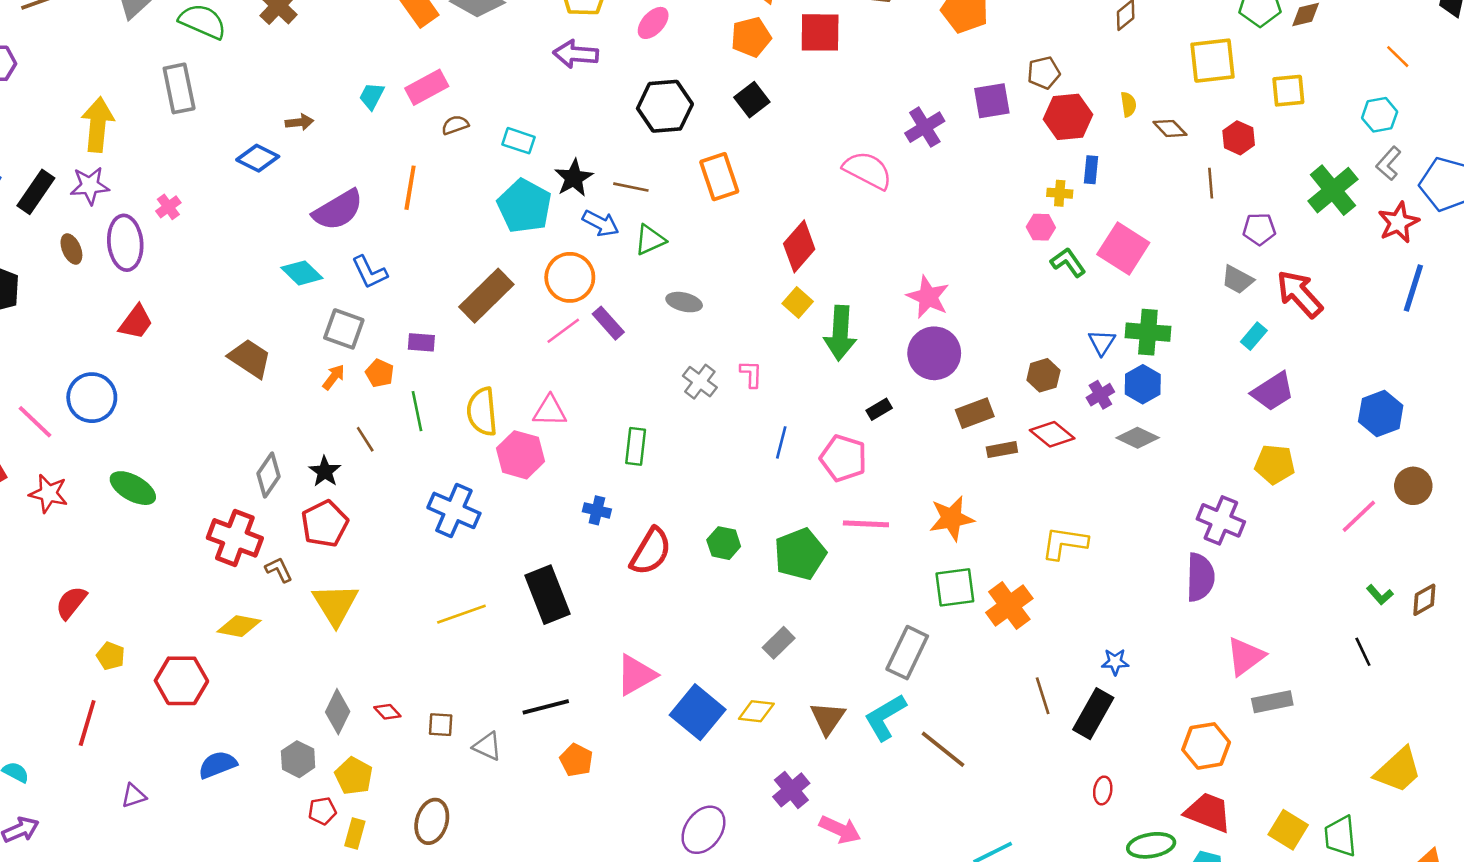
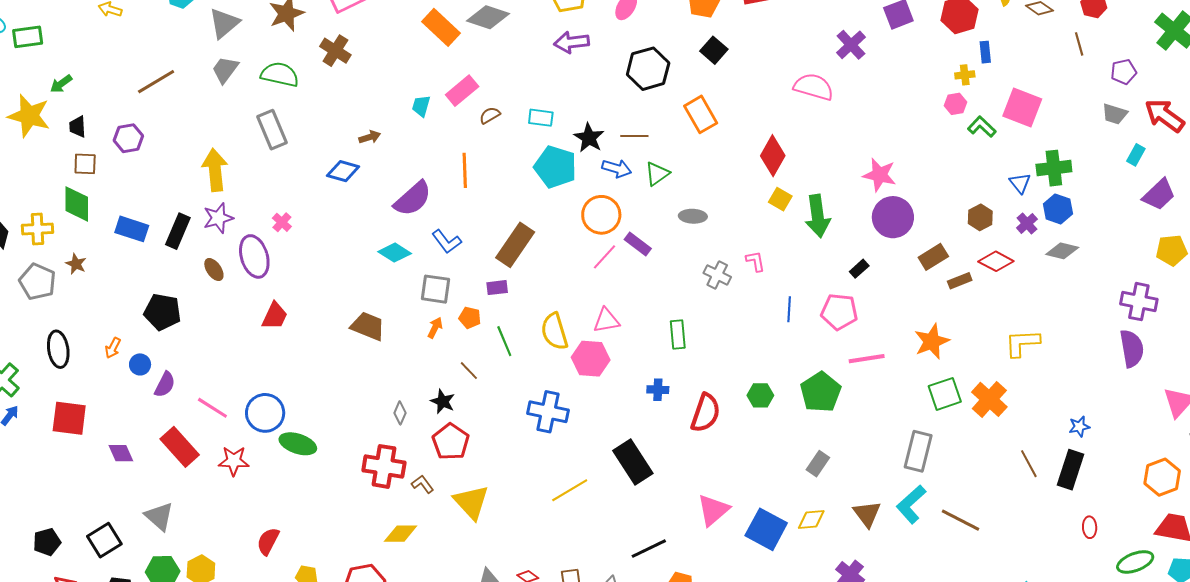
brown rectangle: (486, 296) -> (515, 245), moved
blue circle: (92, 398) -> (265, 413), moved
gray diamond: (269, 475) -> (400, 413), size x0.7

